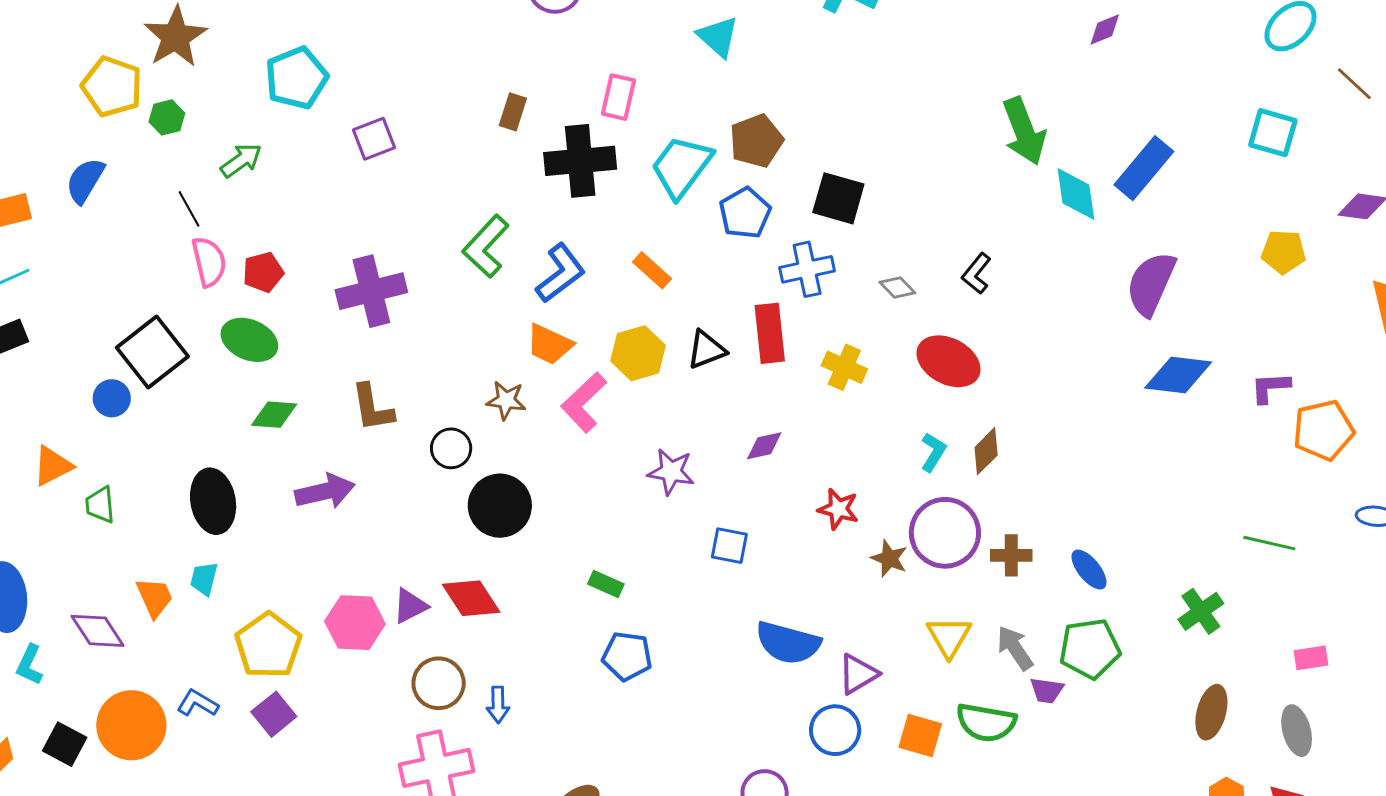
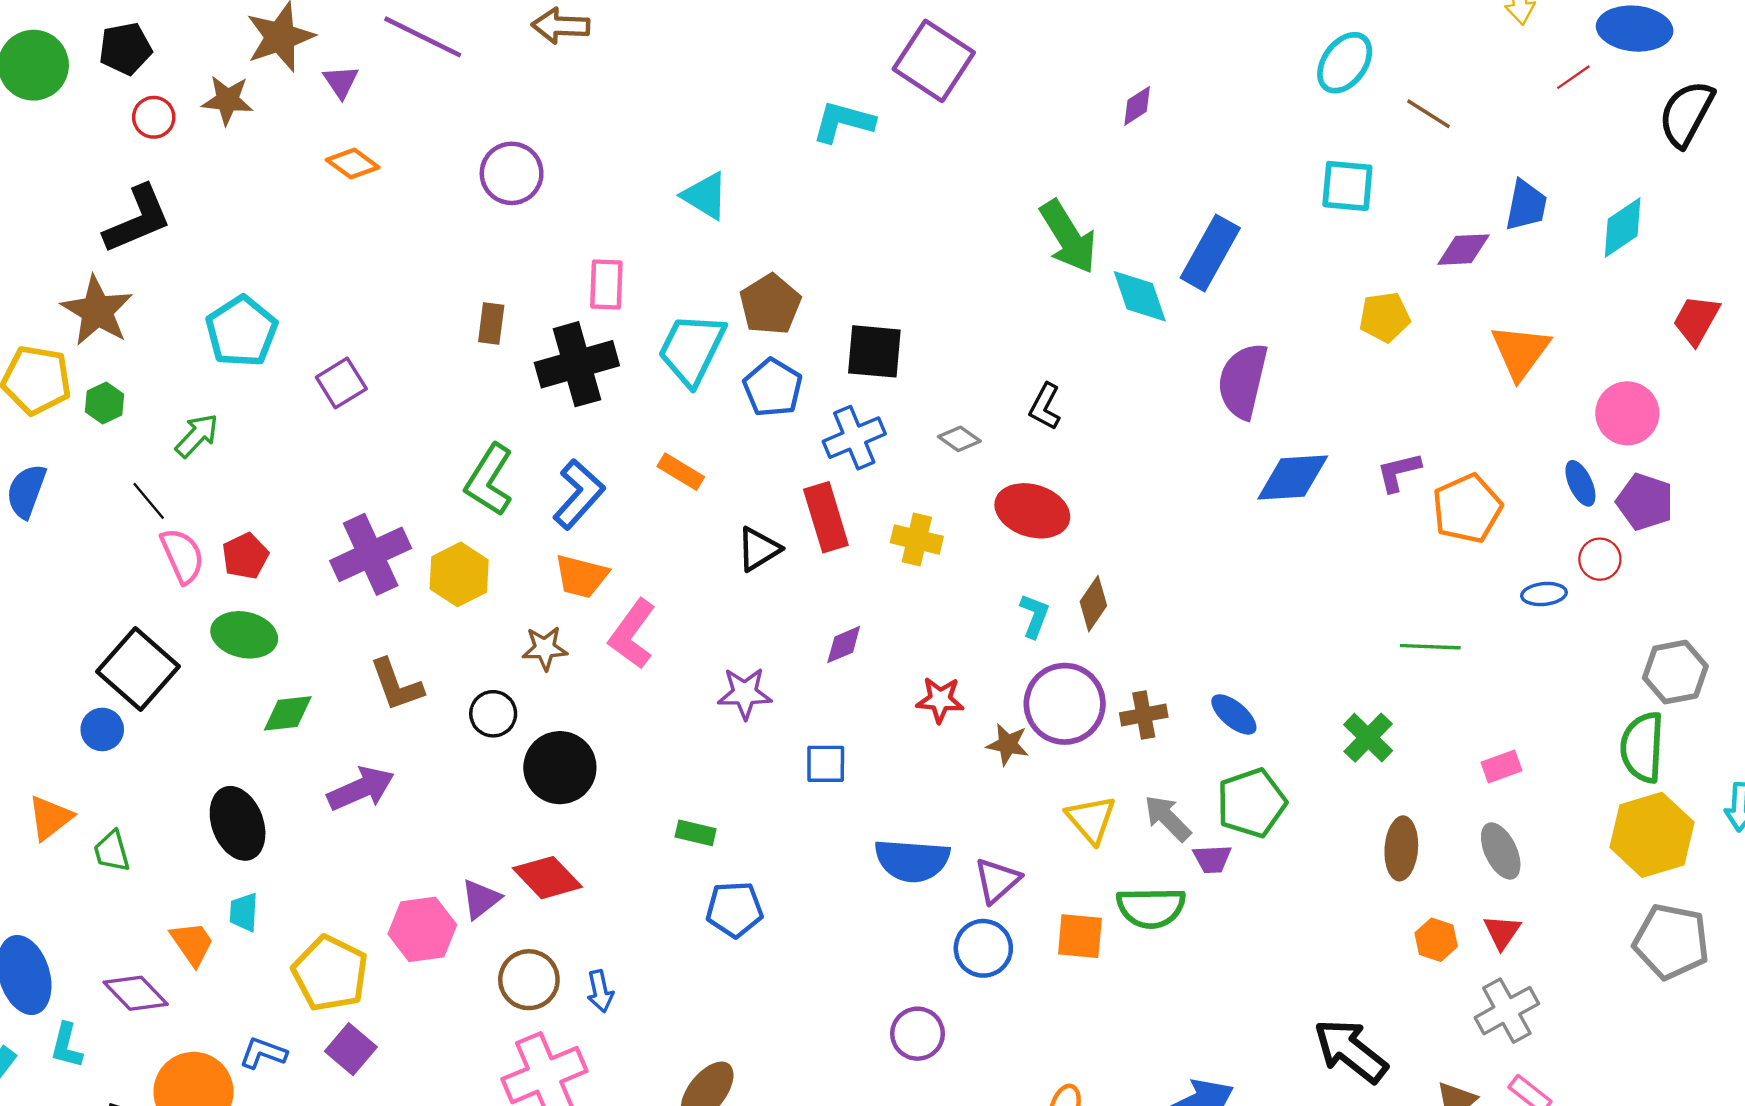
yellow hexagon: (638, 353) -> (459, 574), moved

